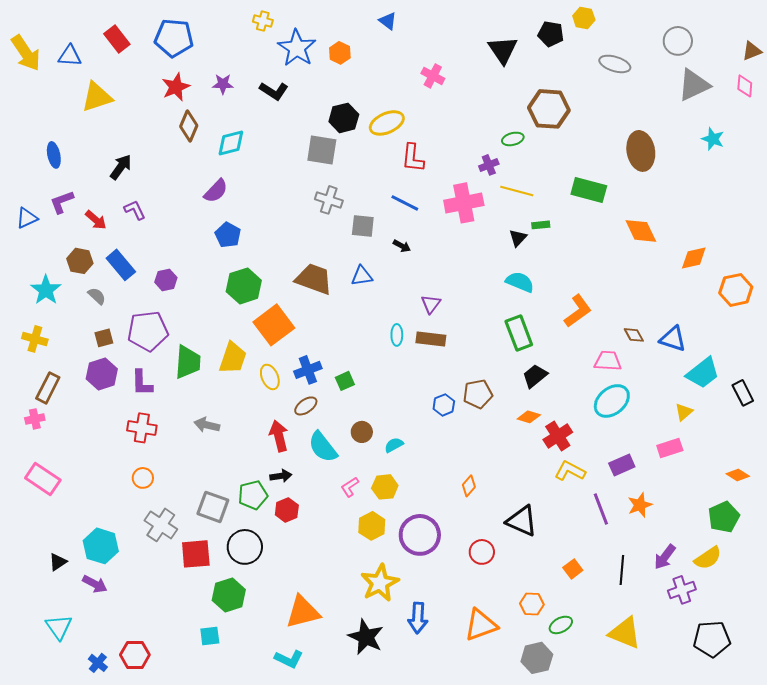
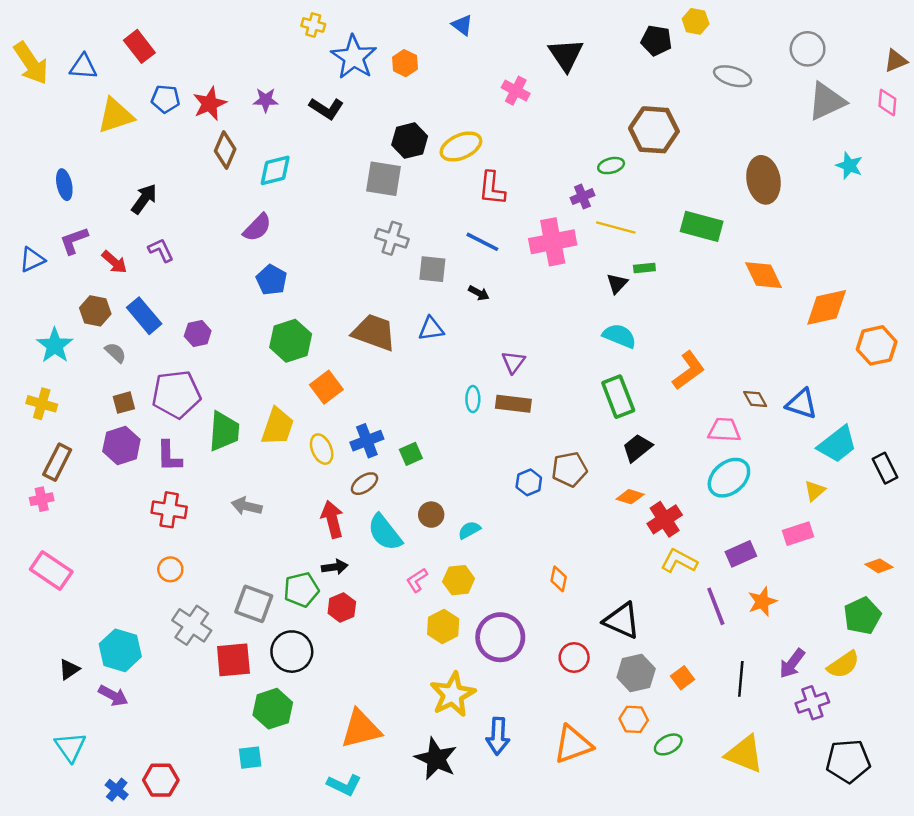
blue pentagon: (174, 38) -> (166, 99), moved, size x0.6
black triangle: (503, 50) -> (566, 55), moved
orange diamond: (694, 258) -> (827, 307), size x1.4
orange square: (274, 325) -> (326, 387), size x0.7
orange diamond: (469, 486) -> (559, 579), turned -30
gray hexagon: (537, 658) -> (636, 673), moved

